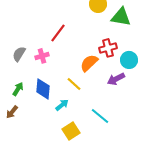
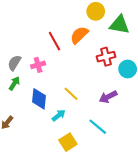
red line: (58, 33) -> (55, 41), turned -66
orange semicircle: (89, 63) -> (79, 35), moved
purple arrow: (116, 79) -> (108, 97), moved
green arrow: (18, 89) -> (14, 83), moved

